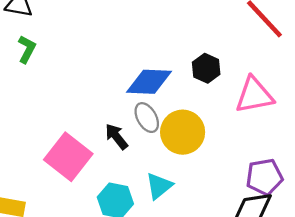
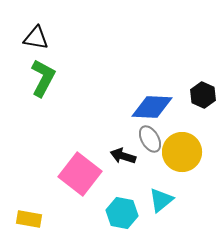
green L-shape: (27, 49) -> (43, 78), size x1.5
black arrow: (116, 137) -> (123, 156), turned -35

